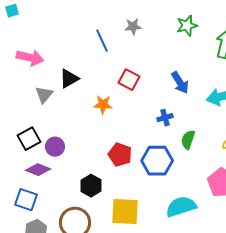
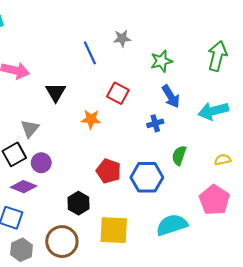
green star: (187, 26) -> (161, 61), moved
black triangle: (69, 79) -> (56, 92), turned -30
gray triangle: (44, 95) -> (30, 129), moved
blue cross: (165, 118) -> (155, 123), moved

